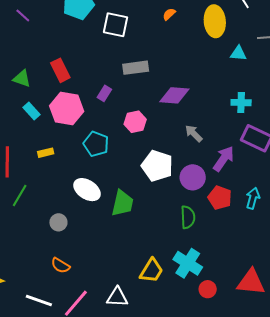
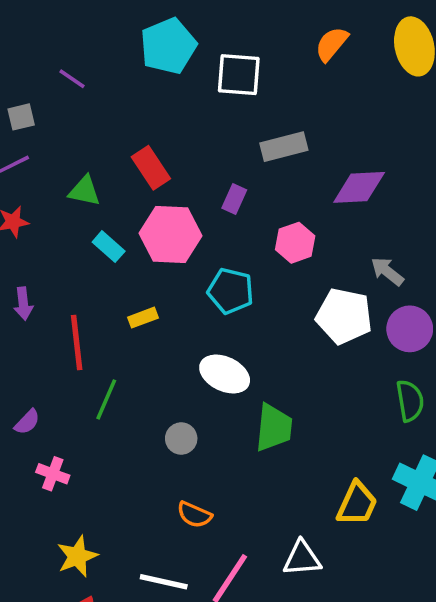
orange semicircle: (169, 14) -> (332, 44), size x1.5
gray arrow: (194, 133) -> (387, 271), moved
green trapezoid: (122, 203) -> (274, 428), moved

